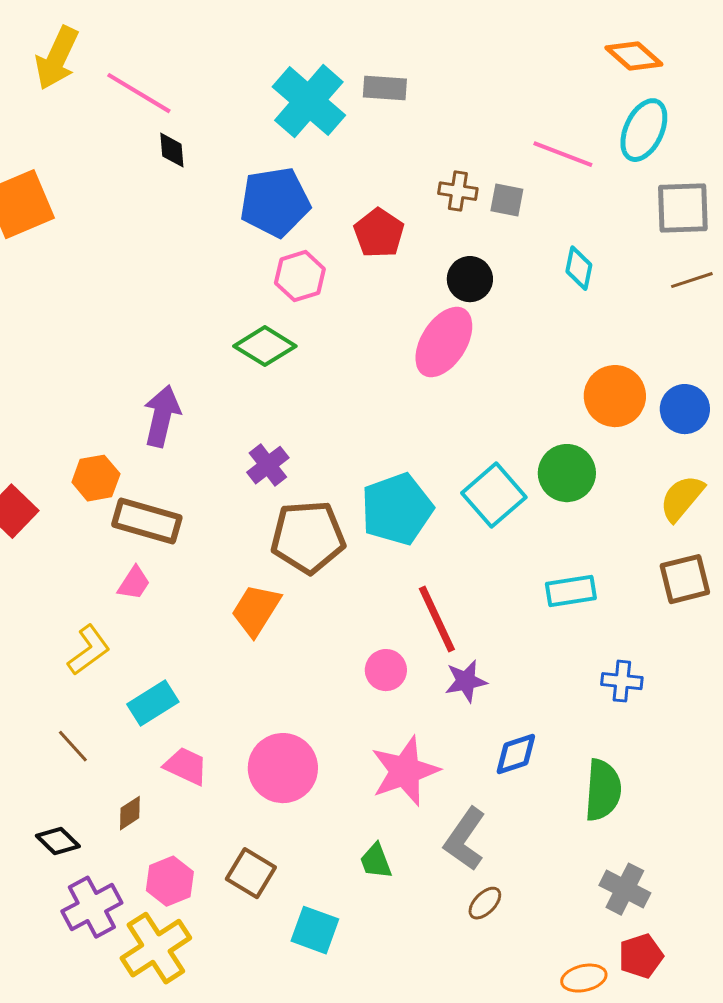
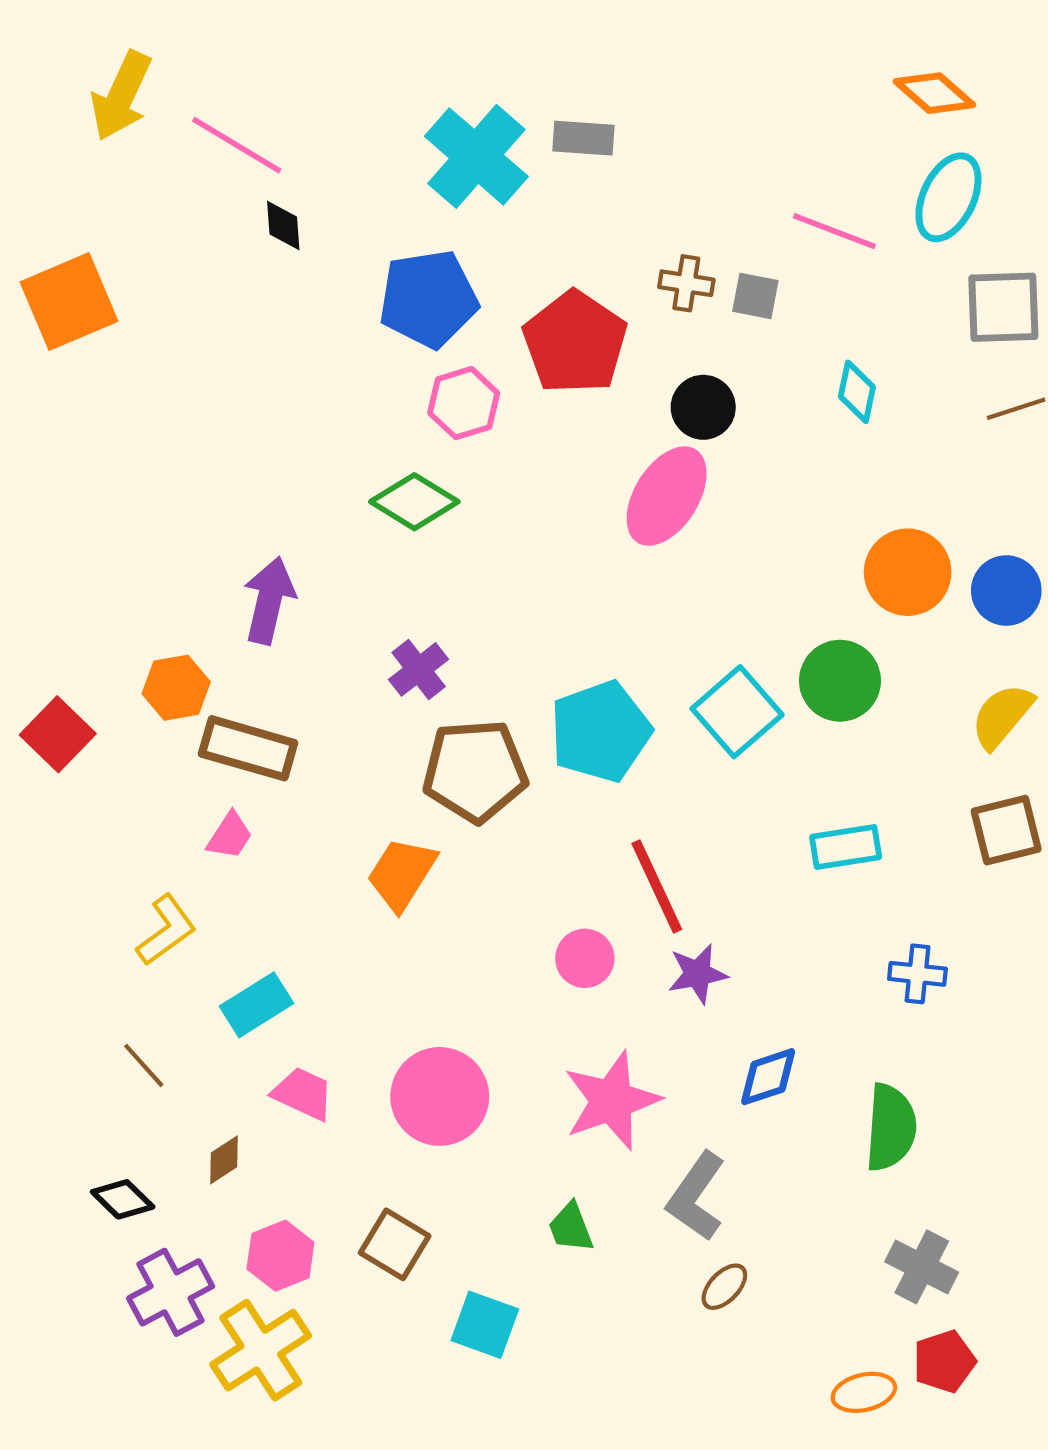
red pentagon: (379, 233) -> (575, 342), size x1.5

